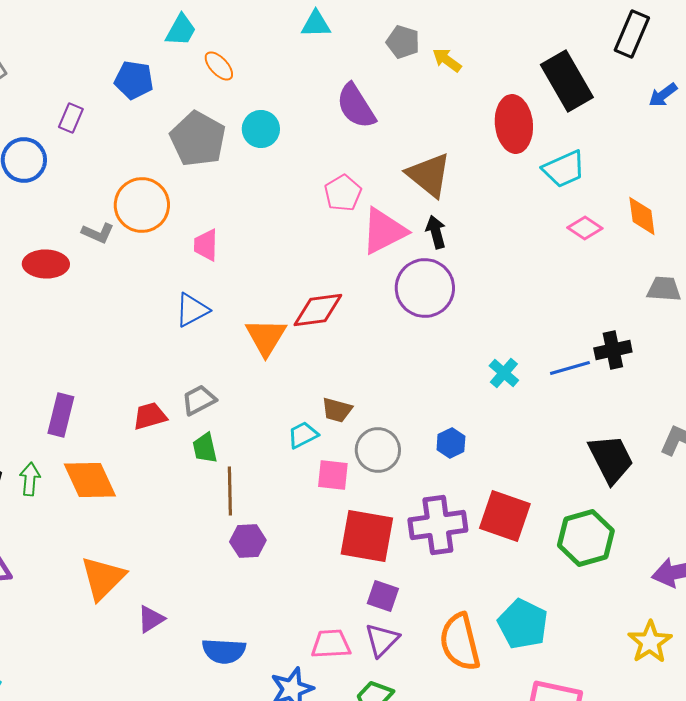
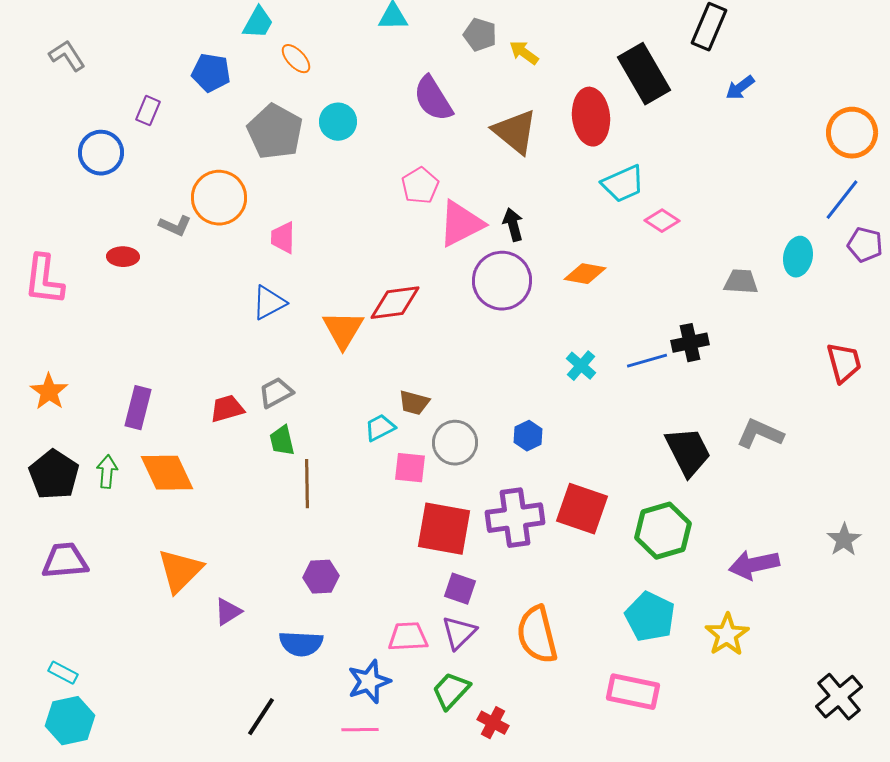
cyan trapezoid: (564, 169) -> (623, 184), moved
brown triangle: (429, 175) -> (515, 132), moved
orange diamond: (642, 216) -> (585, 274), moved, turned -72
red ellipse: (46, 264) -> (123, 257), size x0.7
purple hexagon: (248, 541) -> (321, 577), moved
cyan pentagon: (523, 624) -> (650, 617), moved

